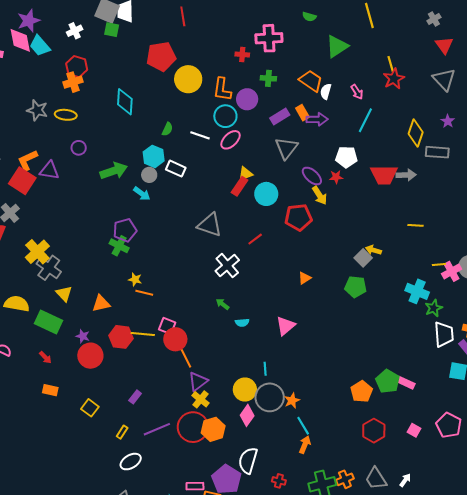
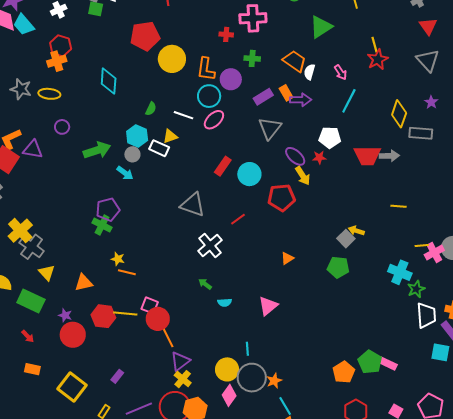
yellow triangle: (245, 174) -> (170, 136), moved
yellow square: (90, 408) -> (72, 387), size x1.6

